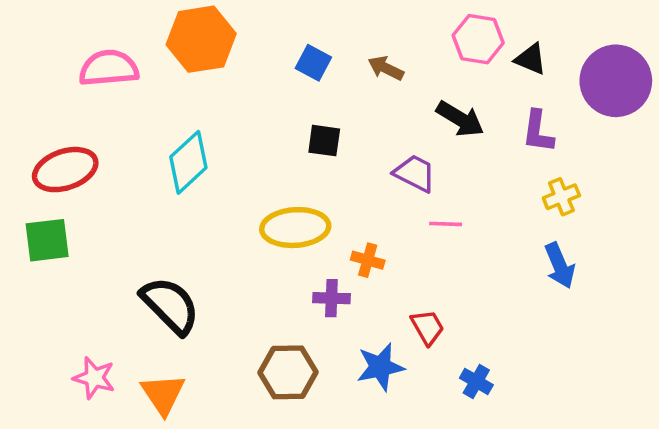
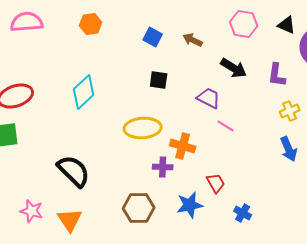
orange hexagon: (201, 39) -> (91, 24), size x0.6
black triangle: (531, 59) -> (287, 25), moved
pink semicircle: (109, 68) -> (27, 22), moved
pink line: (446, 224) -> (226, 126), turned 30
orange cross: (368, 260) -> (183, 146), size x1.4

